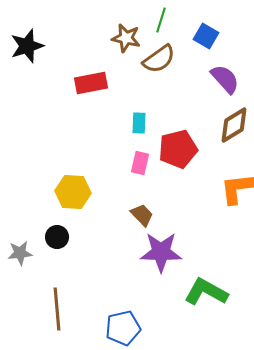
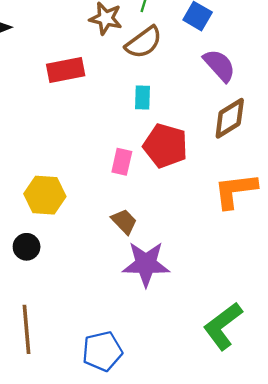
cyan rectangle: (139, 123) -> (142, 98), moved
red pentagon: (178, 149) -> (165, 146), turned 30
green L-shape: (206, 292) -> (223, 326), moved, turned -66

